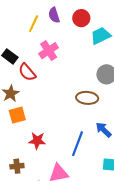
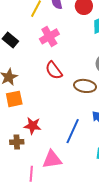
red semicircle: (27, 72) -> (54, 70), moved
brown cross: (17, 166) -> (17, 142), moved

